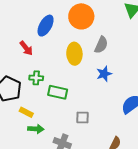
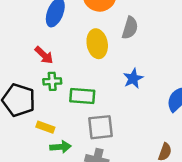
red arrow: (26, 48) -> (44, 55), moved
blue star: (104, 74) -> (133, 78), moved
gray square: (82, 117) -> (100, 127), moved, size x1.5

